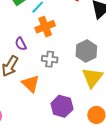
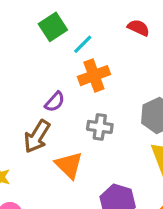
purple semicircle: (21, 44) -> (55, 102), turned -112

